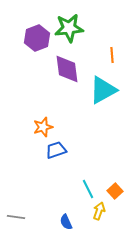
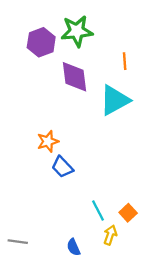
blue trapezoid: (56, 150) -> (62, 167), turned -115

